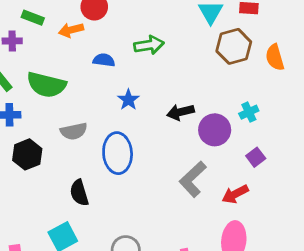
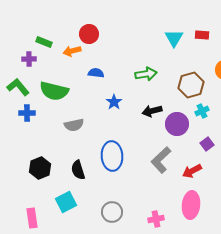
green arrow: (149, 45) -> (146, 74), moved
brown hexagon: (234, 46) -> (191, 85), moved
blue ellipse: (118, 153) -> (112, 156), moved
black hexagon: (27, 154) -> (40, 168), moved

